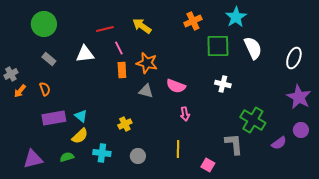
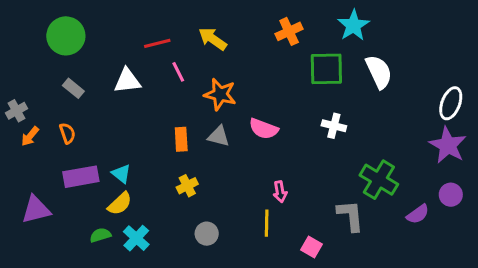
white ellipse: (294, 58) -> (451, 103), moved
orange rectangle: (122, 70) -> (181, 139), moved
pink arrow: (185, 114) -> (280, 192), moved
cyan cross: (102, 153) -> (136, 238), moved, turned 36
purple triangle: (33, 159) -> (36, 210), moved

